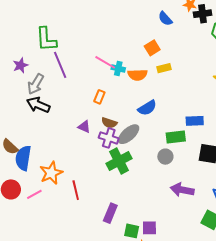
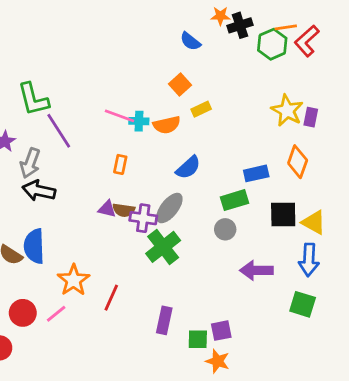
brown semicircle: (109, 123) -> (124, 210), moved
blue semicircle: (23, 158) -> (34, 246), moved
red line: (76, 190) -> (111, 298), turned 48

